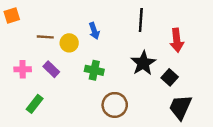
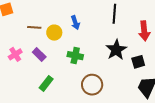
pink cross: (23, 69) -> (15, 54), turned -32
black square: (170, 77) -> (138, 62), turned 32
green rectangle: (35, 104) -> (46, 83), moved

